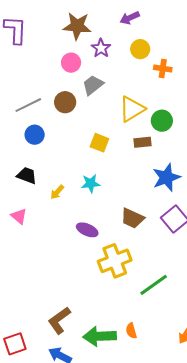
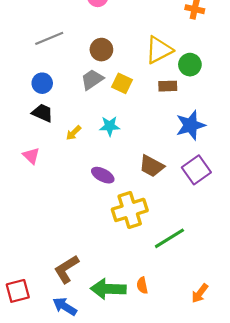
gray trapezoid: (93, 85) -> (92, 79), moved
brown circle: (65, 102) -> (101, 50), moved
blue circle: (35, 135) -> (42, 83), moved

